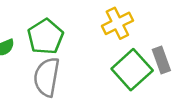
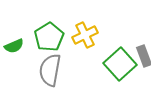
yellow cross: (117, 23) -> (85, 35), moved

